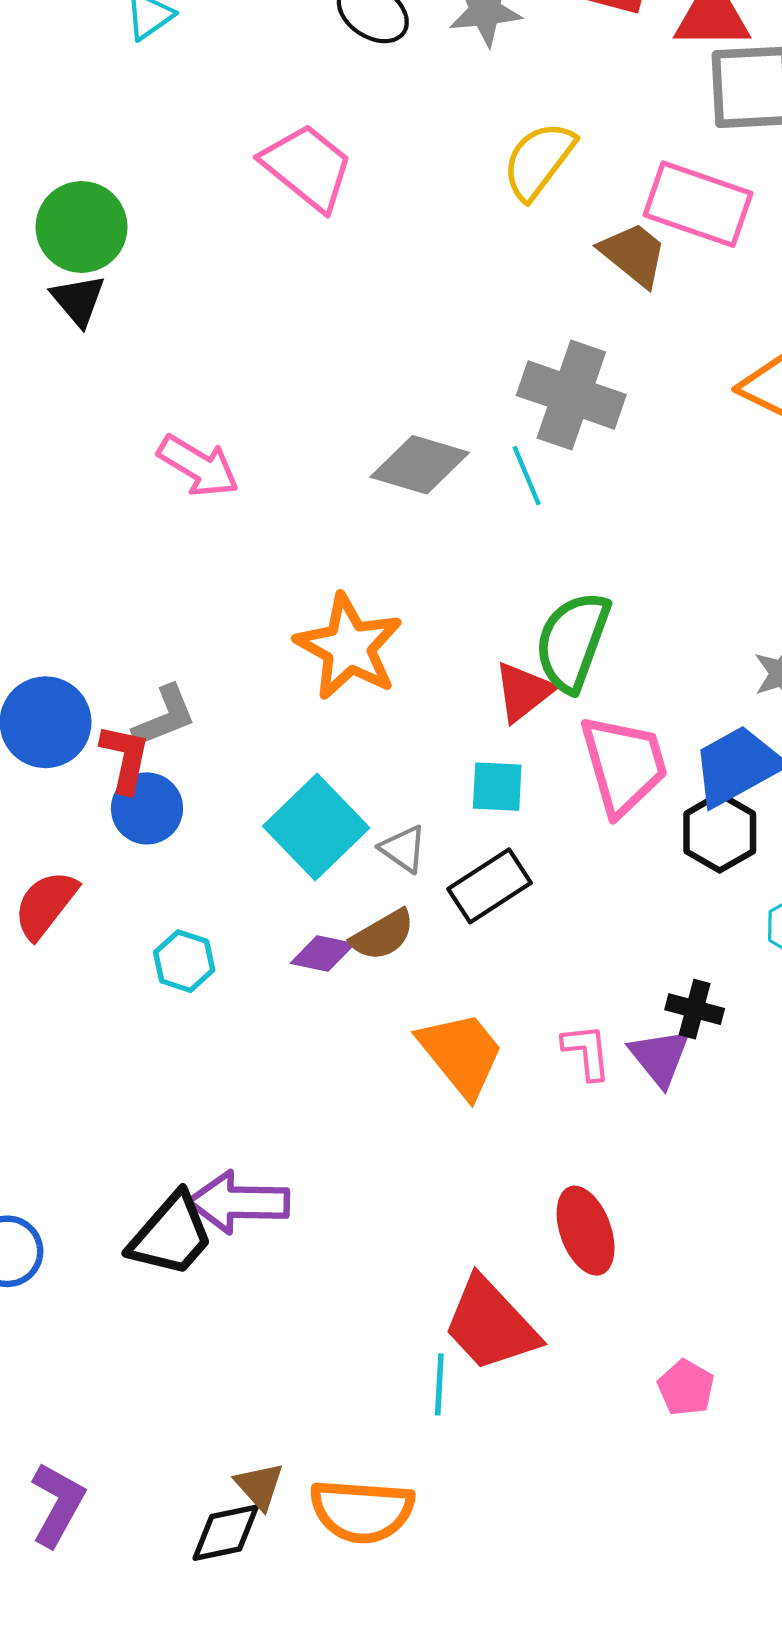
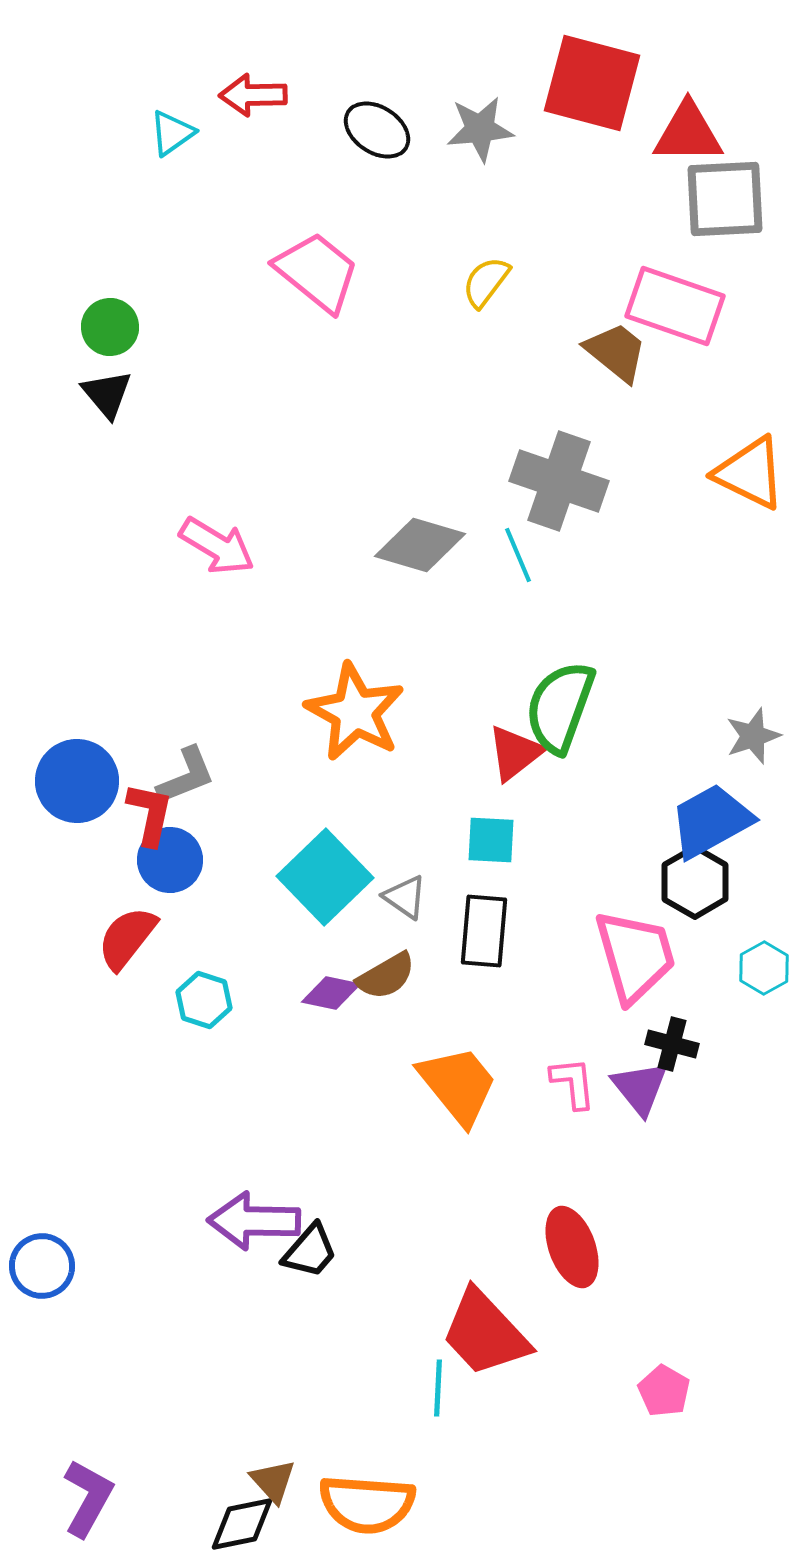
yellow semicircle: (539, 160) -> (486, 282), moved, size x0.7
green circle: (82, 227) -> (110, 327), size x0.7
pink trapezoid: (624, 765) -> (635, 956), moved
black rectangle: (490, 886) -> (484, 931), turned -52
red semicircle: (46, 904) -> (127, 938), moved
black trapezoid: (171, 1235) -> (310, 1251), moved, size x0.7

